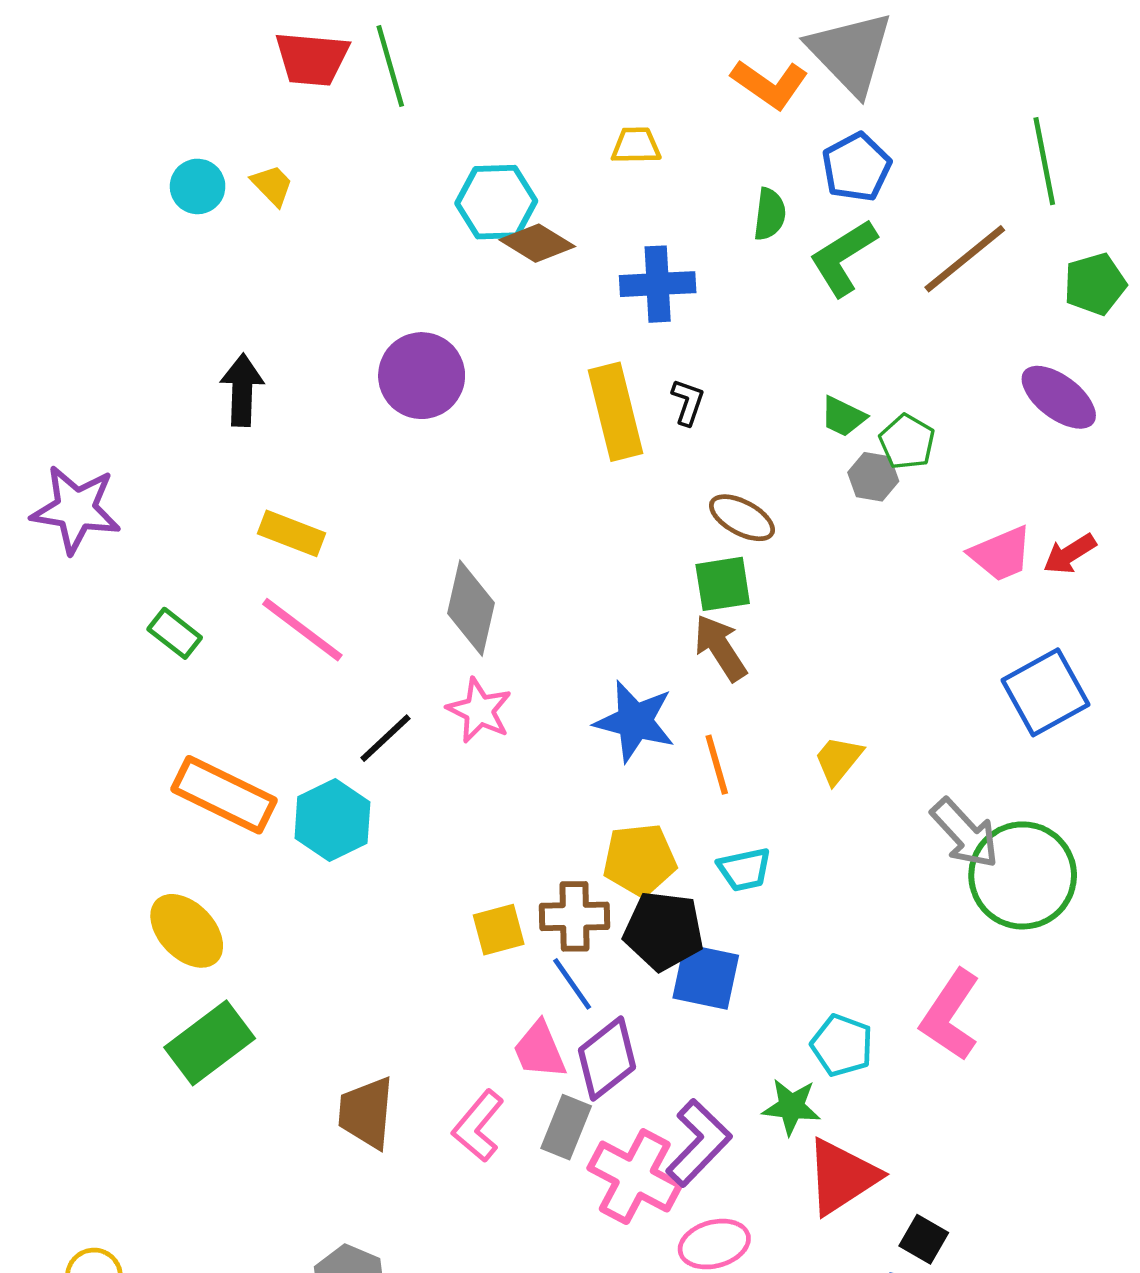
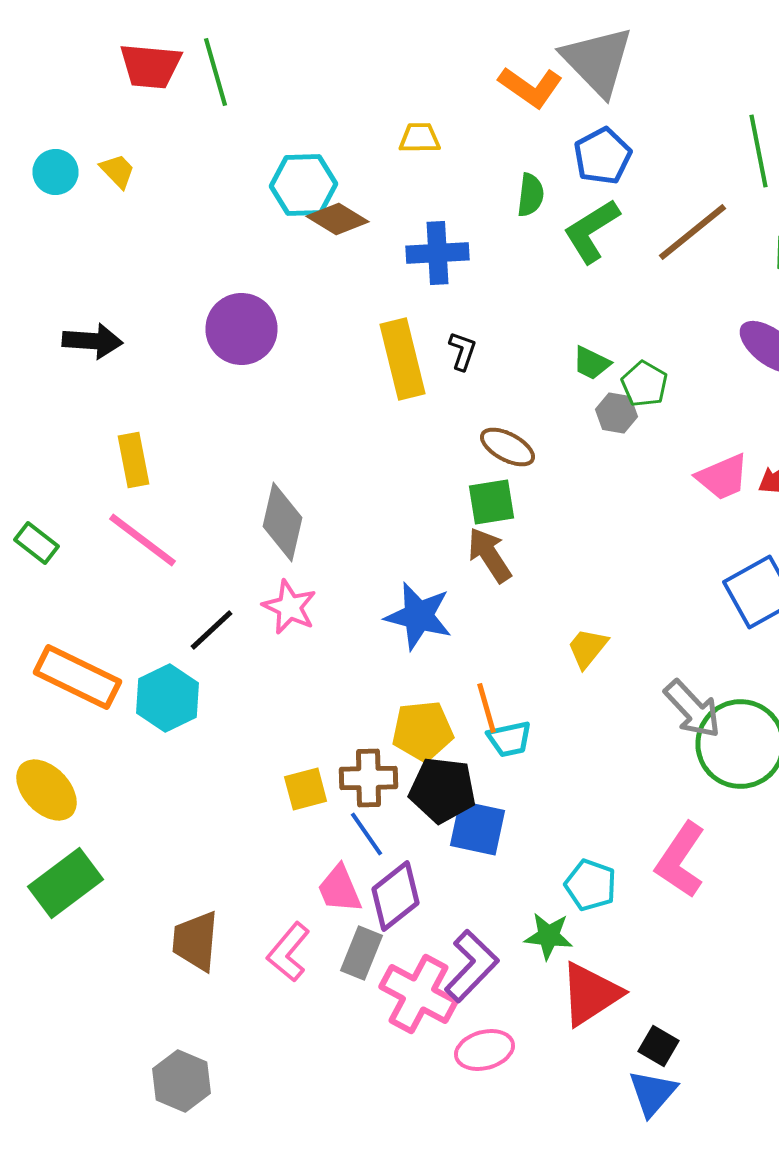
black arrow: (242, 390) -> (92, 341), turned 92
yellow rectangle: (291, 533) -> (134, 460), turned 58
orange line: (717, 765) -> (486, 708), moved

